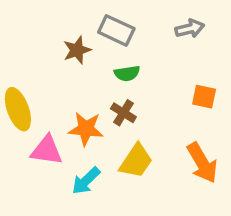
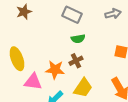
brown star: (77, 50) -> (24, 12), moved
brown cross: (123, 113) -> (76, 61), turned 32

